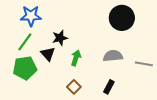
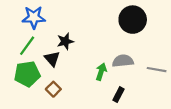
green arrow: (76, 58) -> (101, 72), moved
brown square: (74, 87) -> (53, 89), moved

